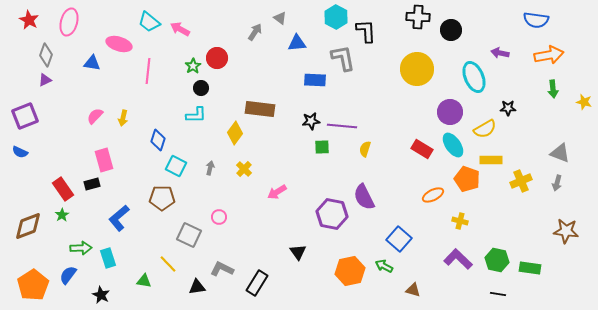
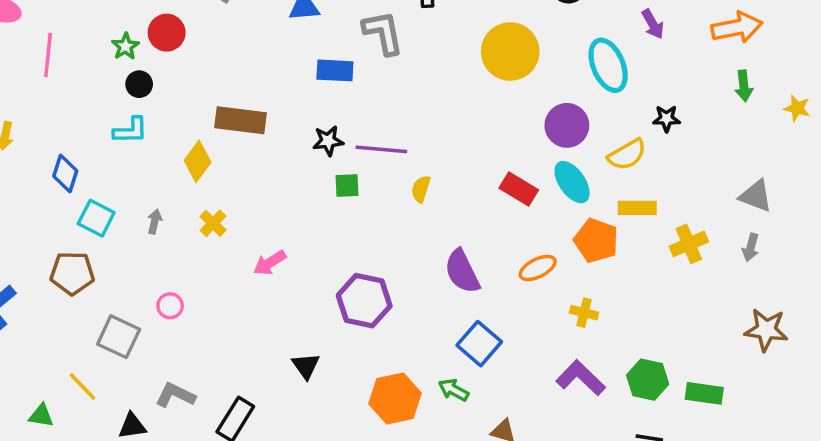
purple arrow: (500, 53) -> (653, 24), turned -132
purple semicircle: (364, 197) -> (462, 271), moved

